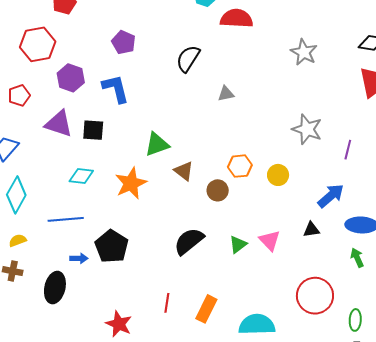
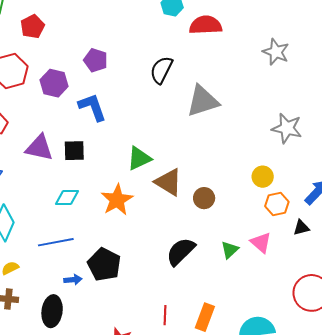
purple hexagon: (71, 78) -> (54, 83), moved
gray triangle: (226, 94) -> (203, 101), size x2.0
orange hexagon: (240, 166) -> (277, 204), moved
brown triangle: (184, 171) -> (168, 182), size x1.4

